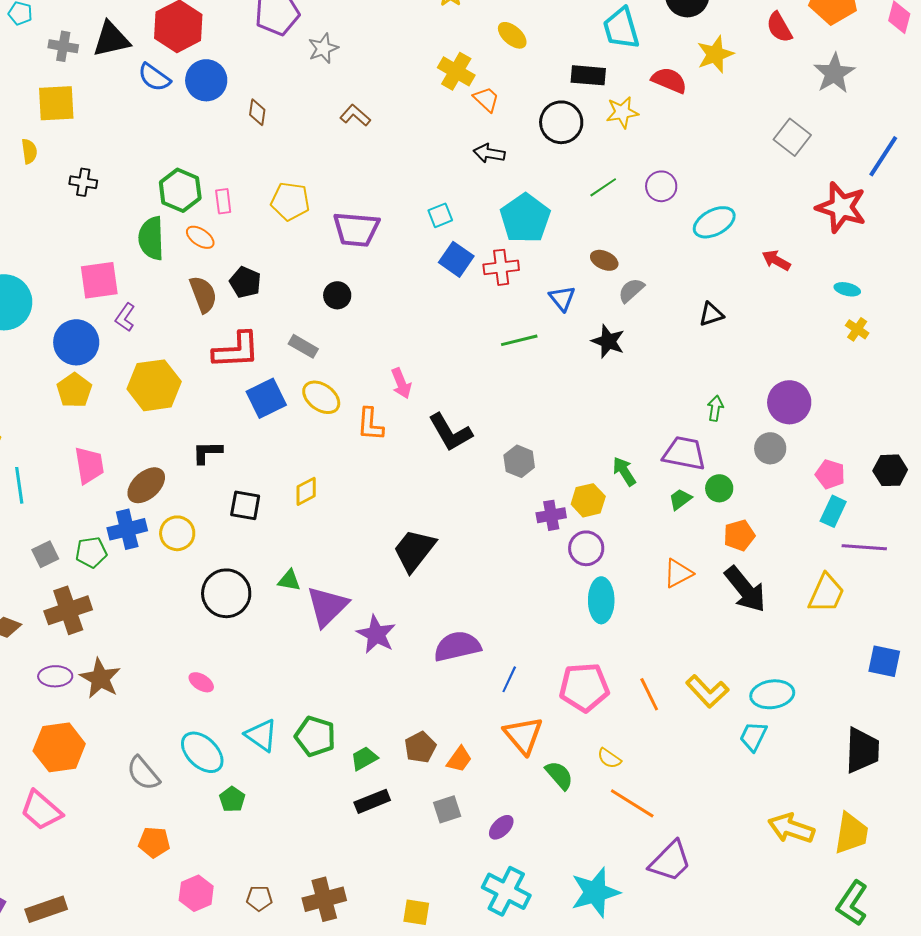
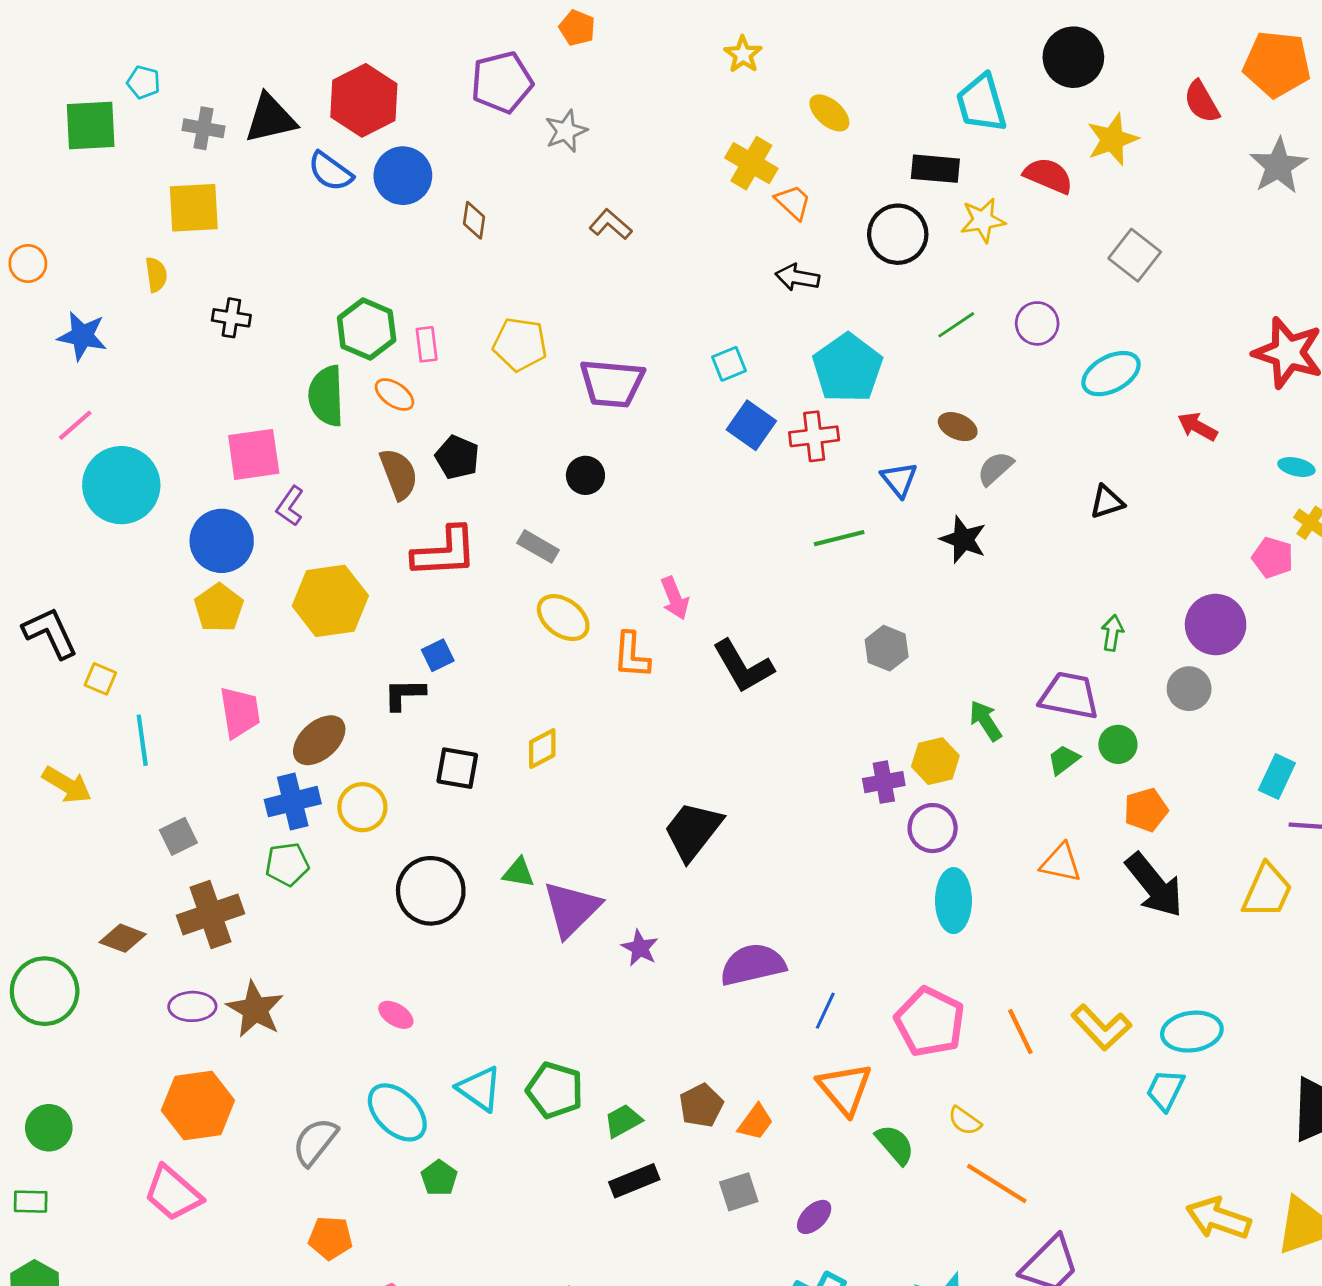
gray square: (792, 137) -> (1135, 255), moved
blue square: (266, 398) -> (438, 655), moved, size x0.6
gray hexagon: (519, 461) -> (887, 648), moved
pink pentagon: (830, 474) -> (1273, 558), moved
green pentagon: (91, 552) -> (287, 864), moved
orange triangle: (678, 573) -> (1061, 863), turned 40
purple star: (376, 634) -> (640, 948), size x0.7
pink pentagon: (584, 687) -> (930, 1022), turned 30
gray semicircle: (143, 773) -> (315, 1142), turned 78

